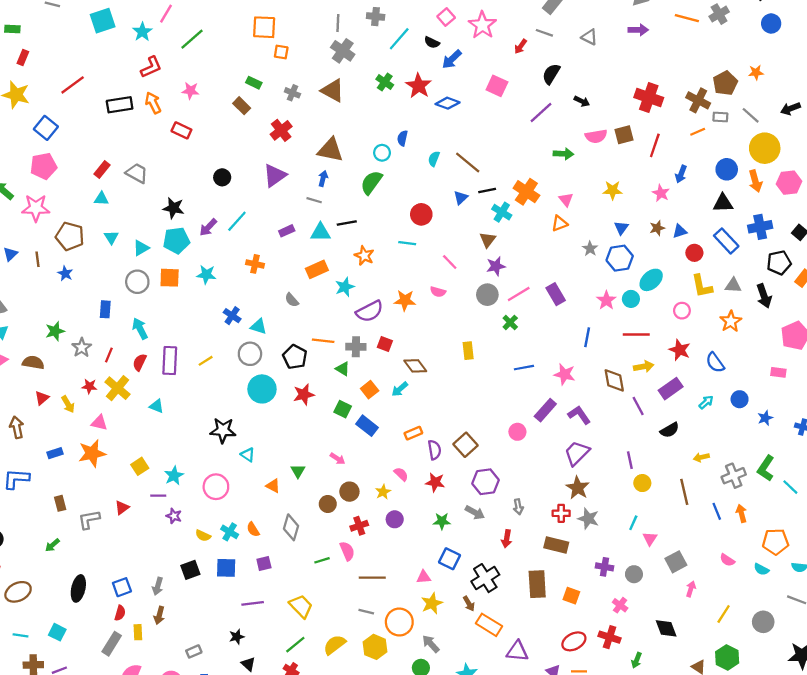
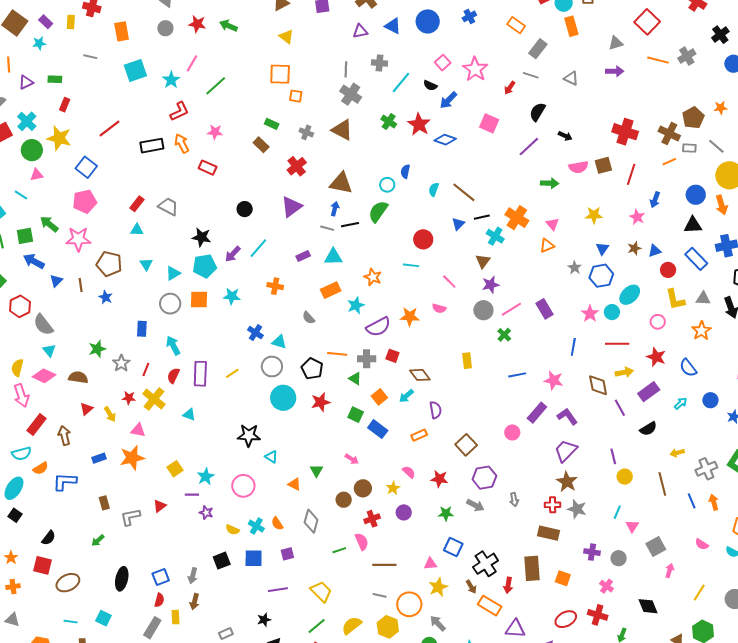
black line: (347, 223) -> (350, 225), moved
purple semicircle: (434, 450) -> (435, 410), moved
red arrow: (507, 539) -> (508, 585), moved

